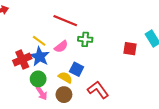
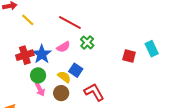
green cross: (85, 39) -> (87, 42), turned 32
yellow line: (39, 41) -> (28, 20), moved

